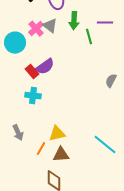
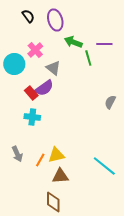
green arrow: (74, 21) -> (73, 42), turned 108
gray triangle: (50, 26) -> (53, 68), moved
orange line: (41, 149) -> (40, 160), moved

